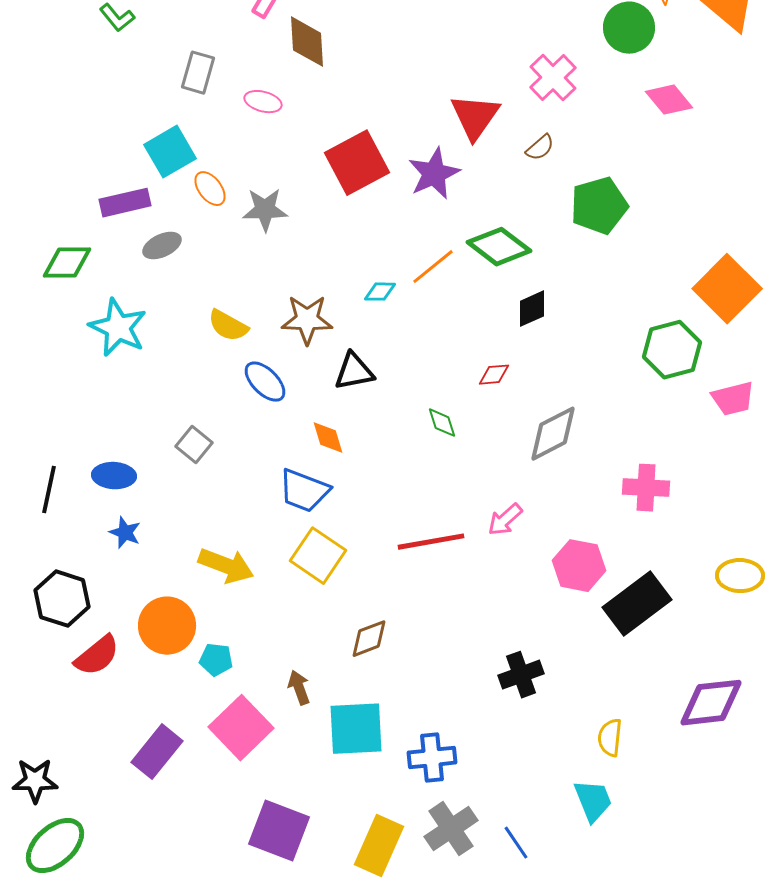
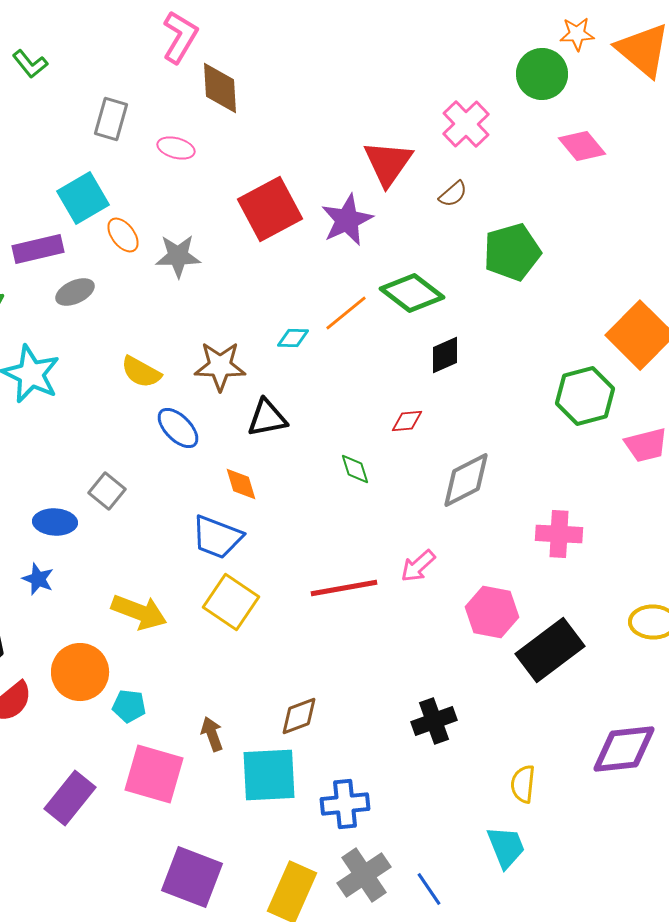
blue ellipse: (114, 476) -> (55, 522), moved
brown diamond: (369, 639) -> (299, 716), moved
pink square: (241, 728) -> (154, 774), turned -30

